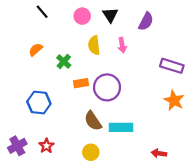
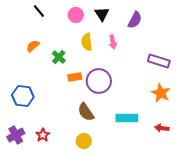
blue hexagon: (39, 103) -> (23, 96), moved
cyan rectangle: (121, 127) -> (127, 118), moved
red arrow: (159, 153) -> (162, 128), moved

